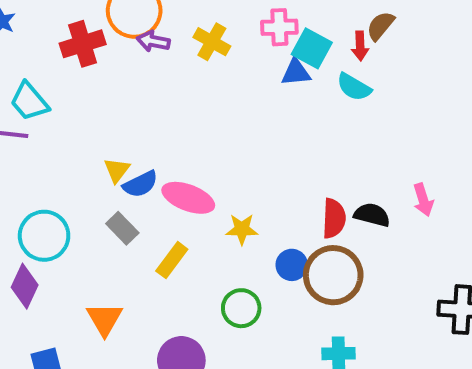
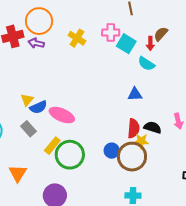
purple arrow: (153, 41) -> (36, 43), moved
blue triangle: (296, 72) -> (135, 94), moved
yellow star: (242, 229) -> (141, 141), moved
green circle: (241, 308) -> (70, 155), moved, size x1.5

